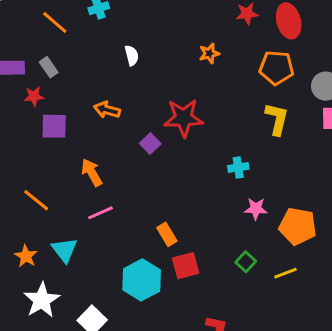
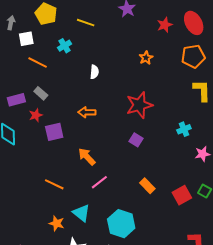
white semicircle: (132, 55) -> (94, 72), turned 32
purple square: (150, 144) -> (136, 140), moved
red square: (186, 266) -> (182, 195), moved
cyan hexagon: (142, 280) -> (121, 224), moved

